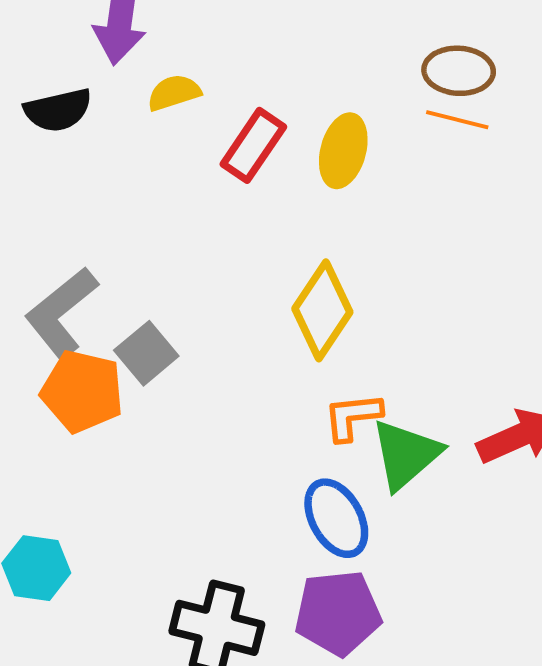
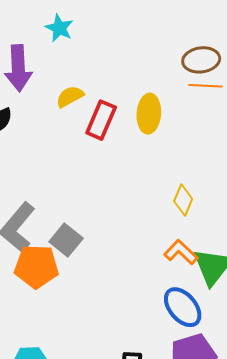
yellow semicircle: (174, 93) -> (70, 97), moved
yellow diamond: (322, 310) -> (183, 200), moved, size x0.6
orange L-shape: (353, 417) -> (181, 252), turned 60

